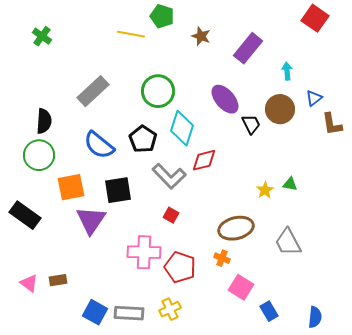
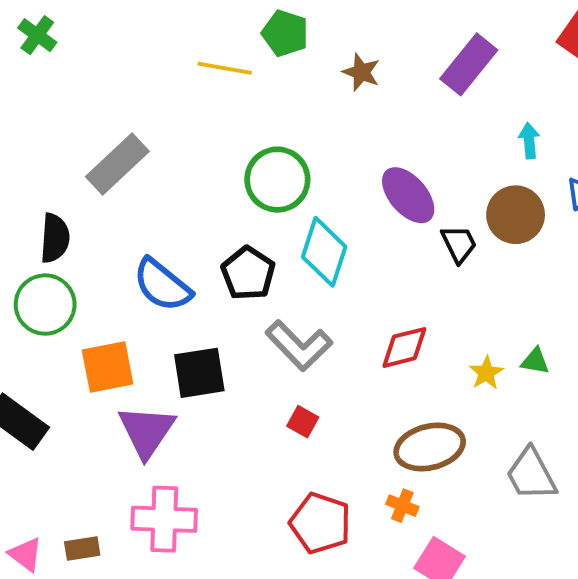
green cross: (42, 36) -> (37, 35), moved
purple rectangle: (248, 48) -> (469, 64), moved
gray rectangle: (93, 91) -> (117, 164), moved
red diamond: (204, 160) -> (404, 347), moved
pink cross: (144, 252) -> (164, 519), moved

